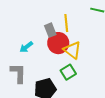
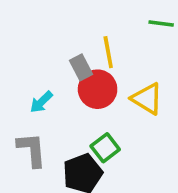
yellow triangle: (72, 50) -> (147, 99), moved
green square: (68, 72) -> (105, 148), moved

